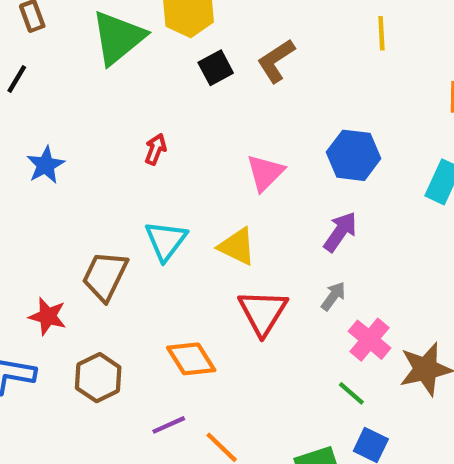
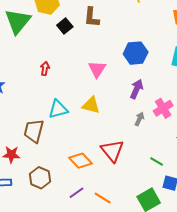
brown L-shape: (276, 61) -> (92, 17), turned -40
cyan triangle: (166, 241) -> (58, 109), turned 50
red triangle: (263, 312) -> (112, 151), moved
pink cross: (370, 340) -> (163, 108), moved, turned 30

